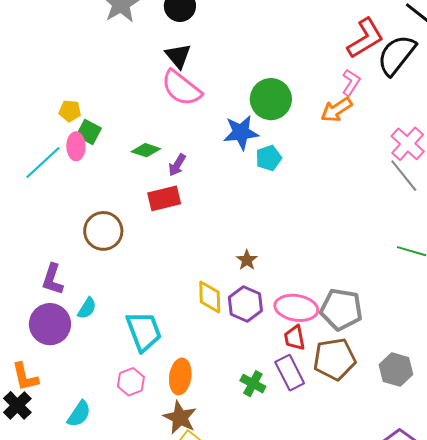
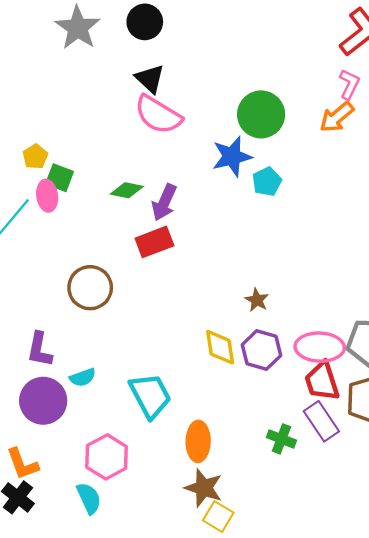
yellow pentagon: (70, 111) -> (35, 157), turned -30
purple arrow: (177, 165) -> (164, 202), size x1.4
cyan semicircle: (87, 308) -> (83, 377), turned 45
red trapezoid: (295, 338) -> (322, 381), size x1.4
pink hexagon: (131, 382) -> (107, 457), moved, size x1.4
cyan semicircle: (79, 414) -> (89, 498), turned -52

